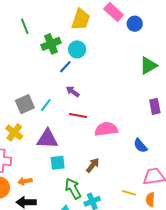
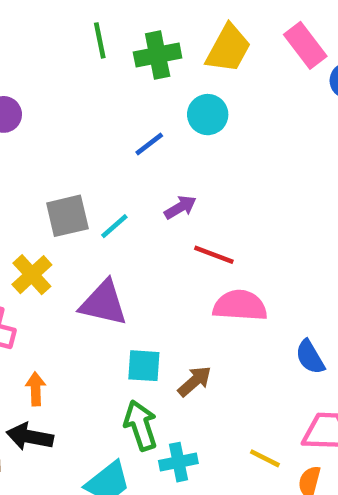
green cross: (51, 44) -> (158, 55), moved
blue line: (65, 67) -> (149, 144), moved
purple arrow: (73, 92) -> (180, 207), turned 104
red line: (78, 115) -> (214, 255), moved
cyan square: (58, 163) -> (144, 366), moved
orange arrow: (25, 181) -> (36, 389), turned 88

